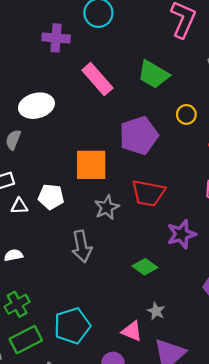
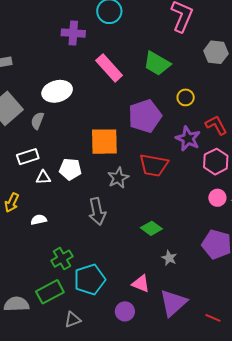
purple star: (181, 234) -> (188, 139), moved, turned -30
green cross: (17, 304) -> (62, 259), moved
gray star: (156, 311) -> (169, 258), moved

